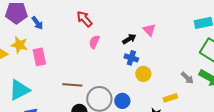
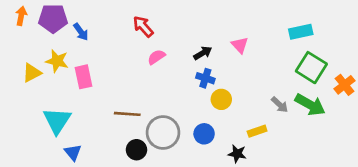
pink triangle: (149, 30) -> (240, 45), moved
pink semicircle: (94, 42) -> (156, 57), turned 32
cyan triangle: (19, 90) -> (57, 121), turned -30
blue circle: (122, 101) -> (204, 134), moved

